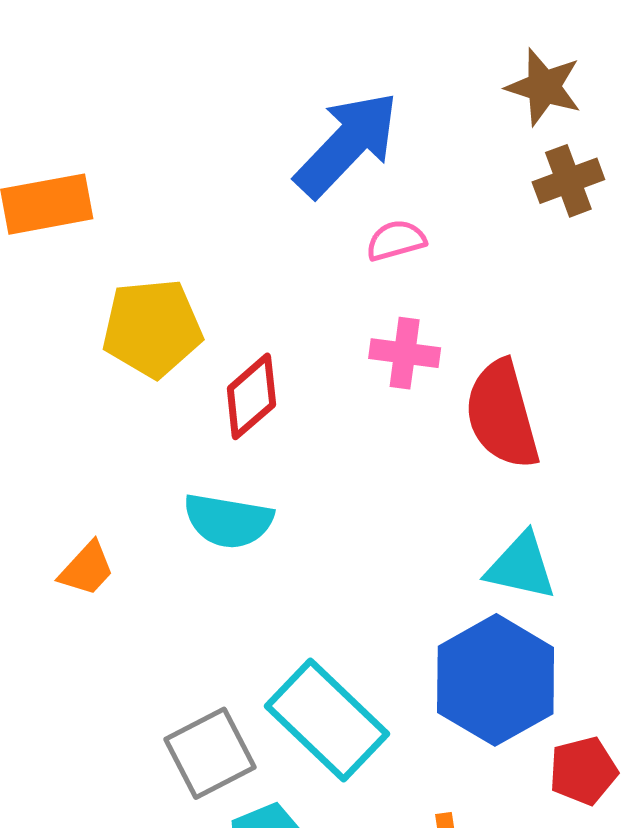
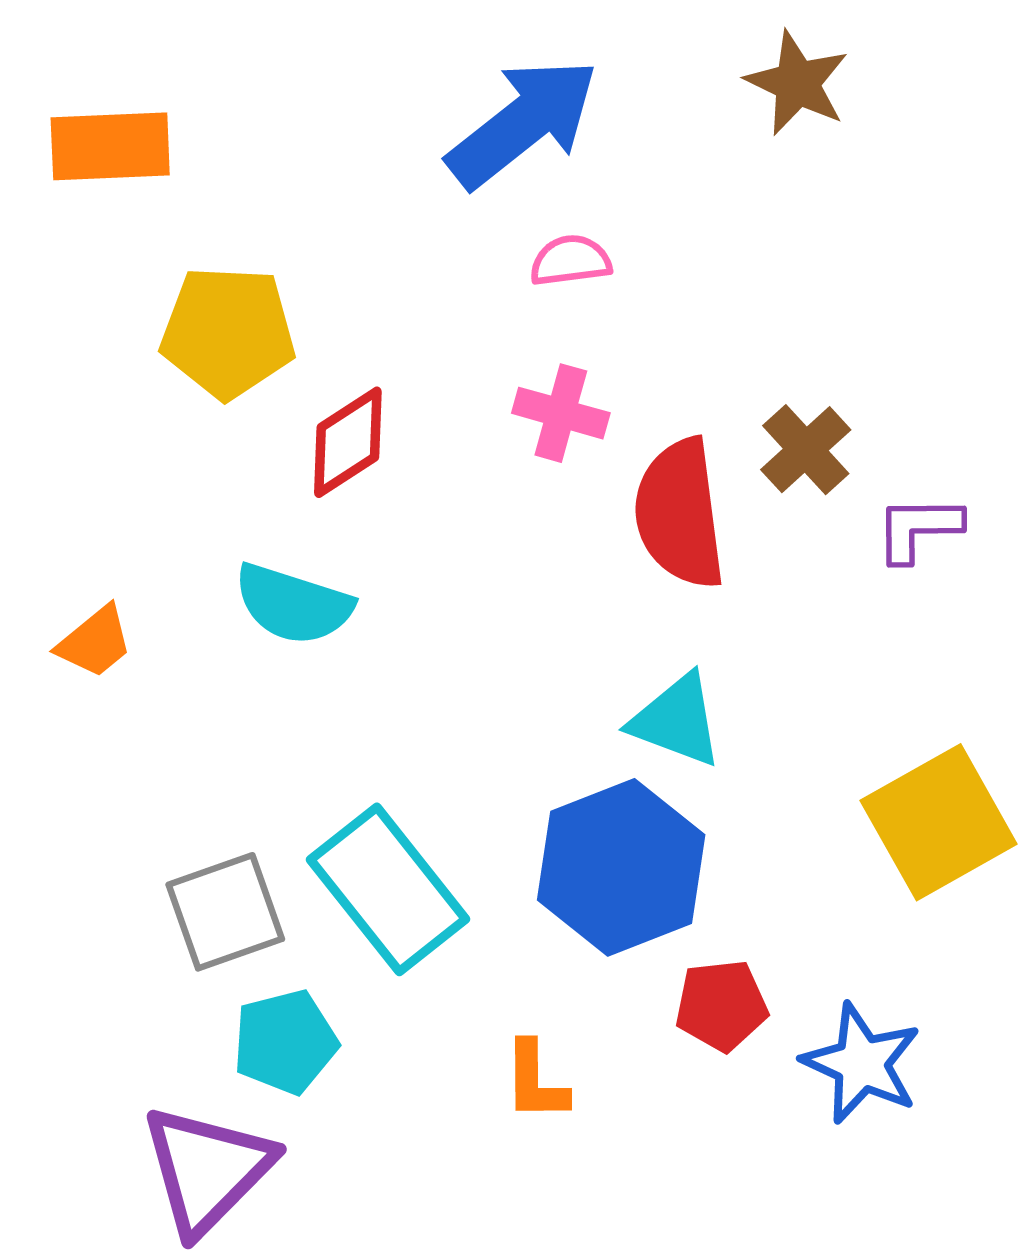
brown cross: (568, 181) -> (806, 450), moved, turned -30

